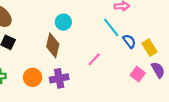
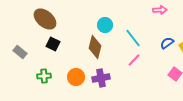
cyan line: (111, 27) -> (133, 38), moved
blue semicircle: (129, 41) -> (167, 43), turned -88

